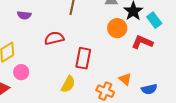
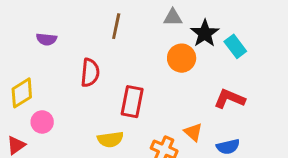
red semicircle: (54, 38) -> (90, 73), turned 108
red L-shape: (142, 42) -> (229, 99), moved
yellow semicircle: (68, 84) -> (110, 139), turned 54

